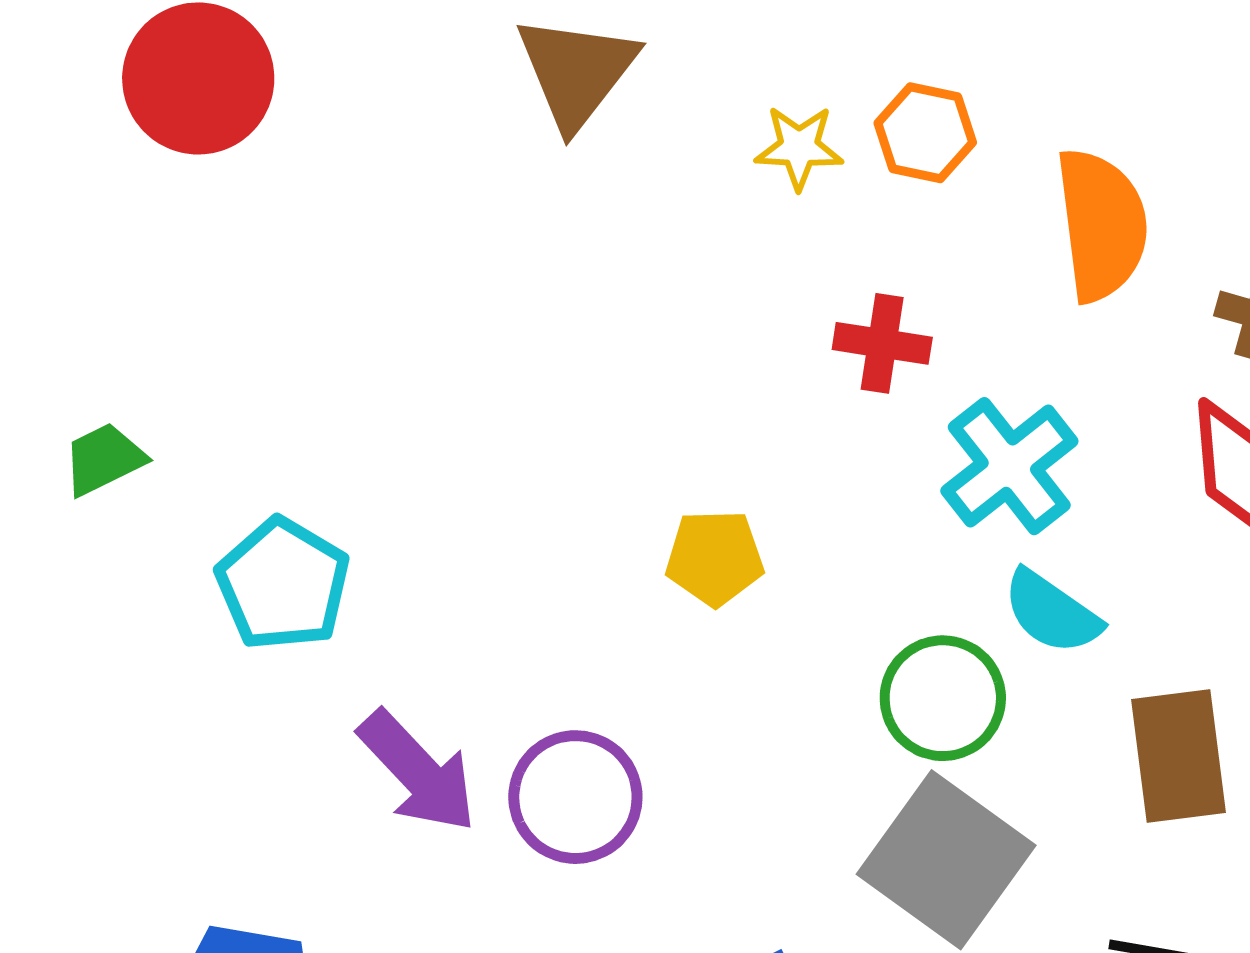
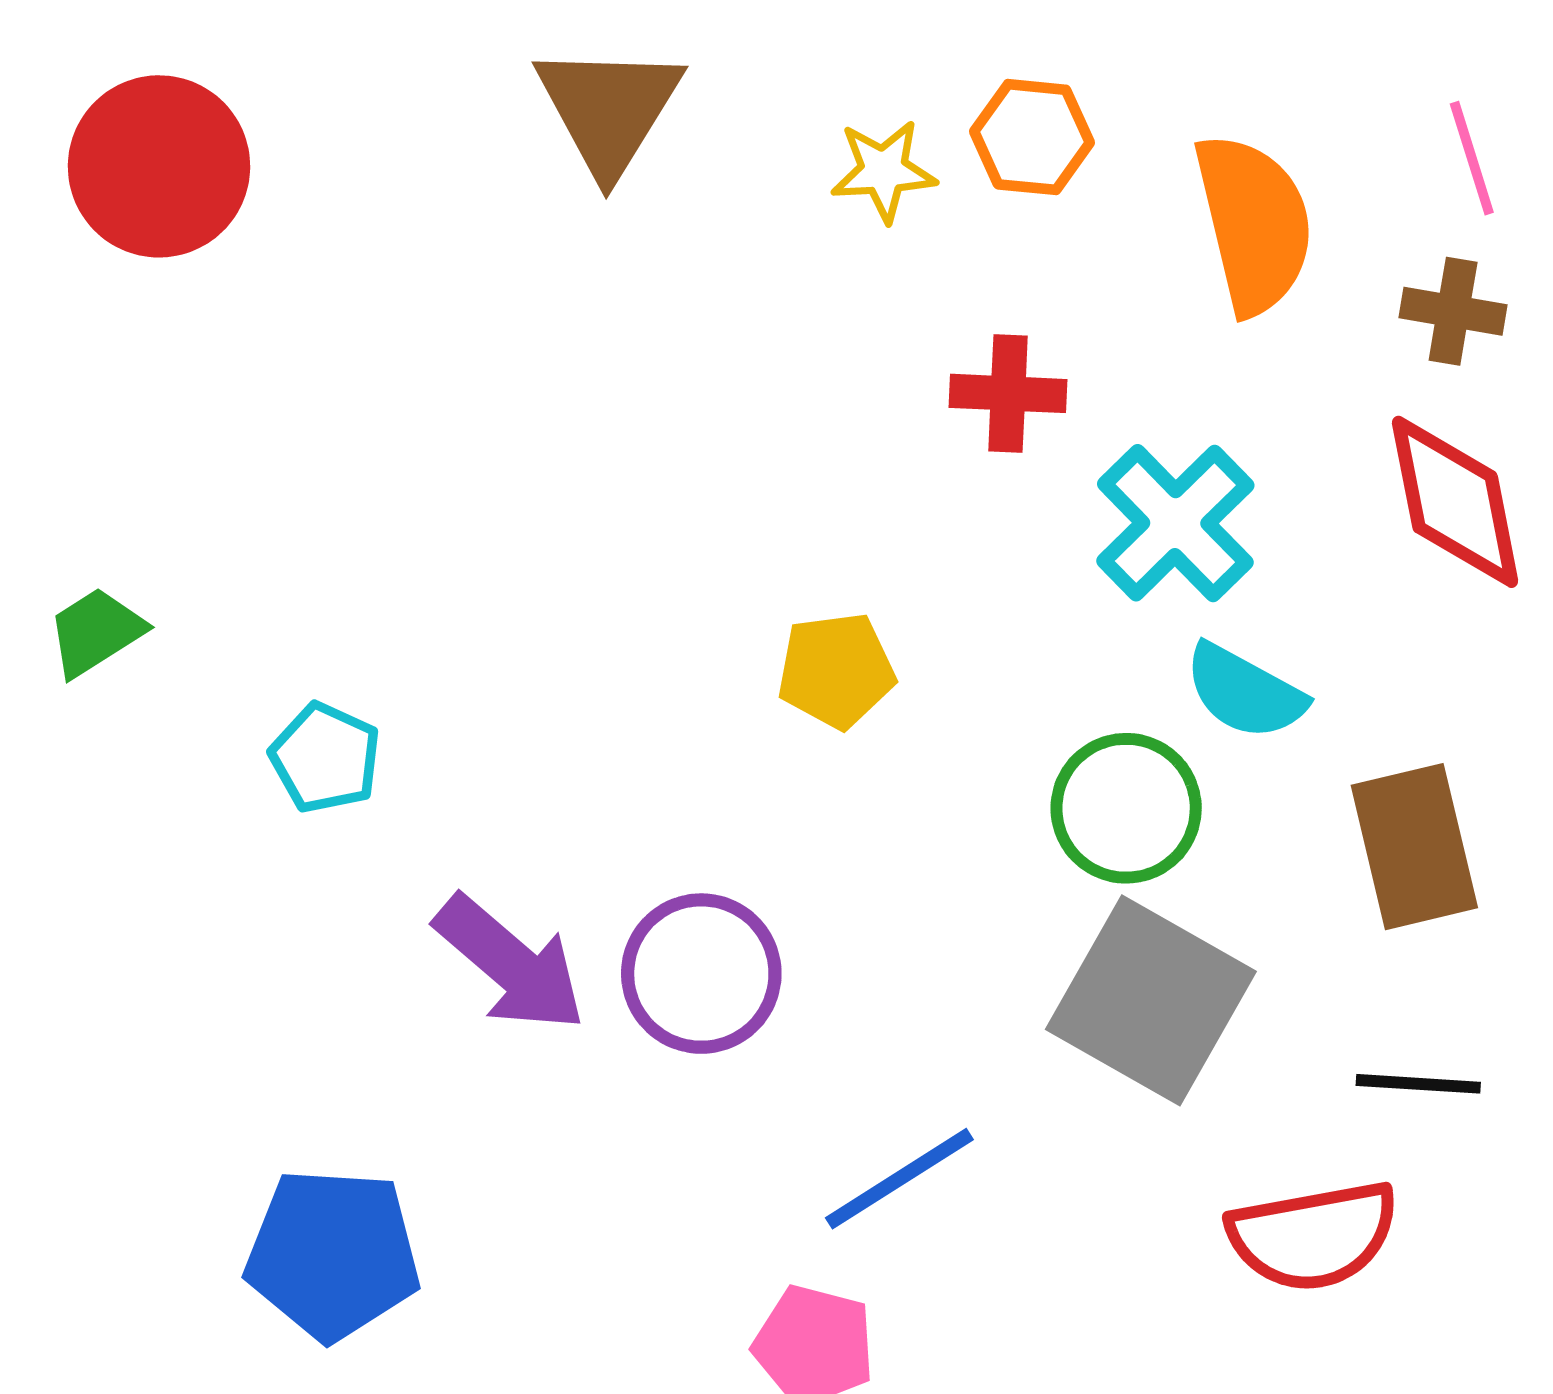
cyan pentagon: (283, 584) -> (325, 758), size x0.7

